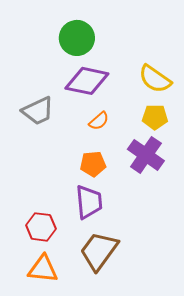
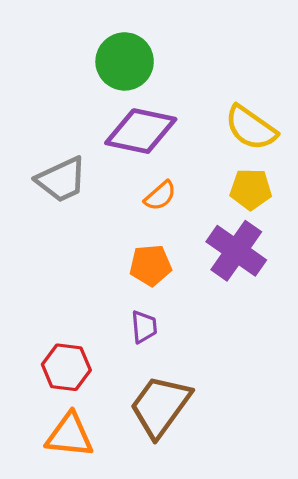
purple trapezoid: (89, 202) -> (144, 327), size x0.6

